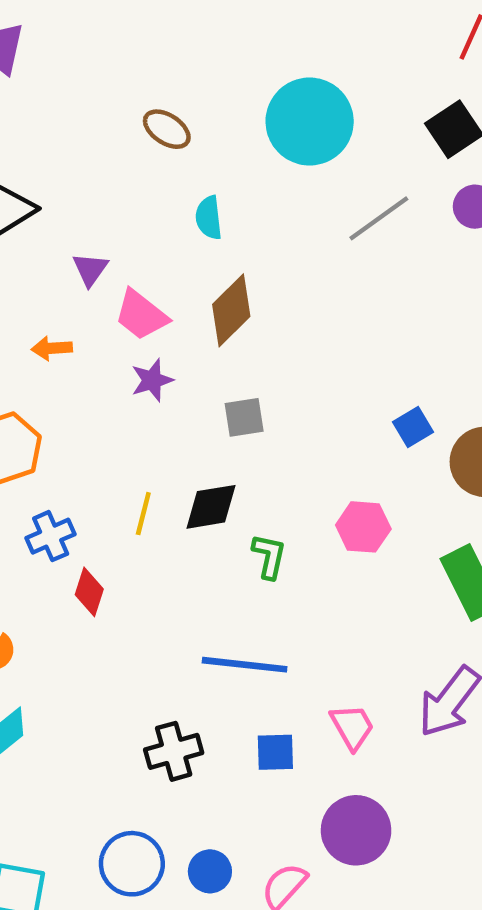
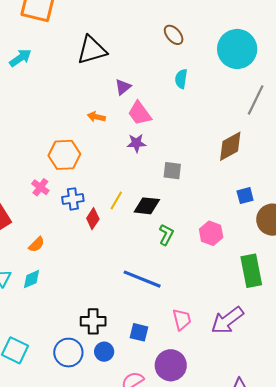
gray line: (379, 218) -> (256, 100), turned -44
brown diamond: (231, 310) -> (230, 146), moved
red diamond: (89, 592) -> (93, 219), moved
black cross: (174, 751) -> (93, 321), moved
blue square: (275, 752) -> (139, 332), moved
blue circle: (210, 871) -> (104, 352), moved

